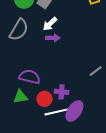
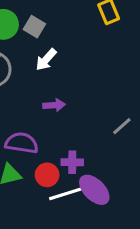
purple arrow: (53, 38) -> (54, 105), moved
purple ellipse: (74, 111) -> (94, 190), turned -75

